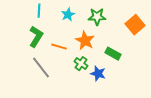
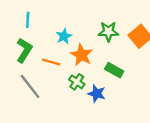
cyan star: (68, 15) -> (64, 36), moved
green star: (97, 17) -> (108, 32), moved

